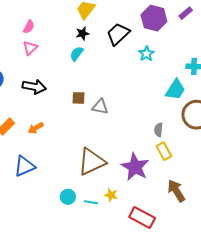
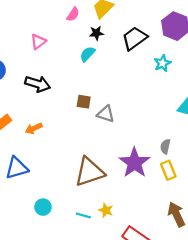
pink semicircle: (29, 27) -> (73, 14), moved
purple star: (135, 167) -> (135, 163), moved
cyan circle: (68, 197) -> (43, 207), moved

